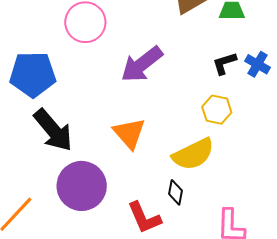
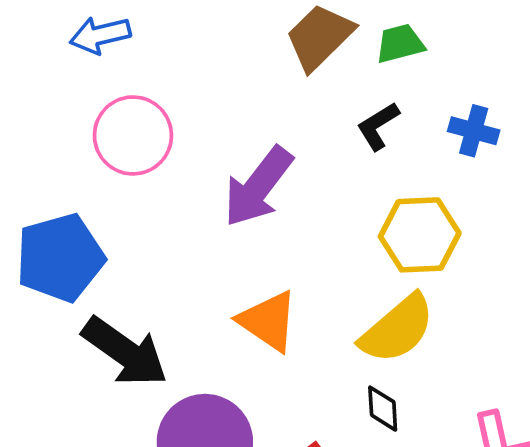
black L-shape: (224, 63) -> (378, 126), moved
yellow hexagon: (217, 110) -> (420, 235), size x1.4

